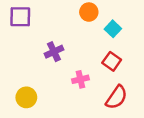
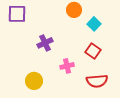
yellow circle: (26, 97) -> (34, 81), moved
red semicircle: (116, 97) -> (97, 81), turned 50

